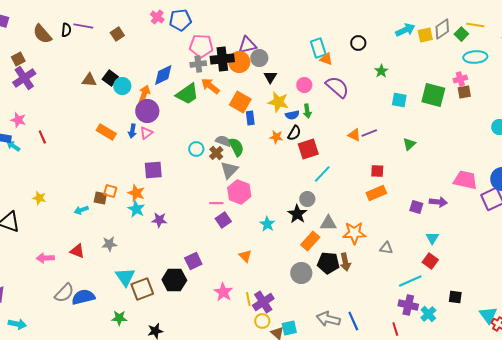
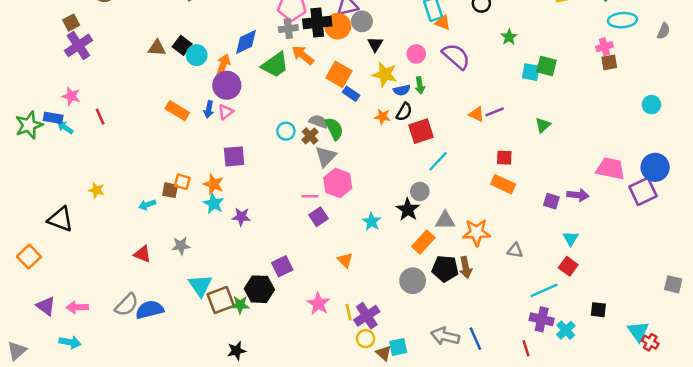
green square: (433, 95) -> (546, 66), moved, size x0.7
blue rectangle: (250, 118) -> (351, 94), turned -48
orange rectangle: (376, 193) -> (503, 184), turned 48
pink arrow: (45, 258) -> (77, 307), moved
green star: (119, 318) -> (240, 305), moved

